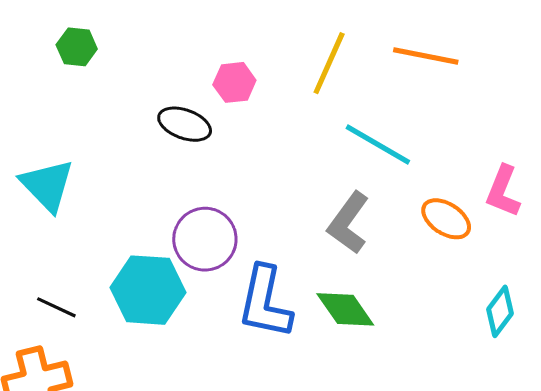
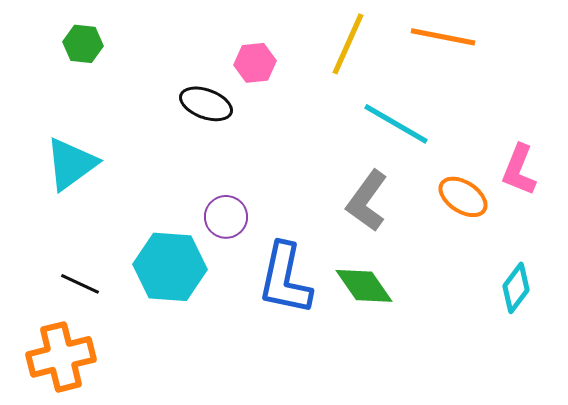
green hexagon: (77, 47) -> (83, 44), moved
cyan triangle: (47, 185) -> (71, 164), turned 38
purple circle: (205, 239) -> (226, 217), size x0.7

